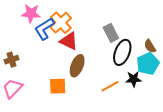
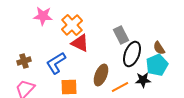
blue L-shape: (44, 29) -> (56, 63), moved
brown ellipse: (77, 66) -> (101, 75), moved

